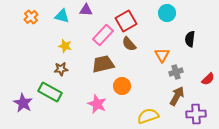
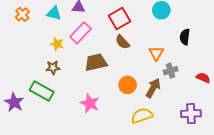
pink rectangle: (103, 35) -> (81, 33), moved
red semicircle: (208, 79) -> (203, 78), turned -112
orange circle: (122, 86) -> (128, 85), moved
brown arrow: (177, 96) -> (153, 88), moved

